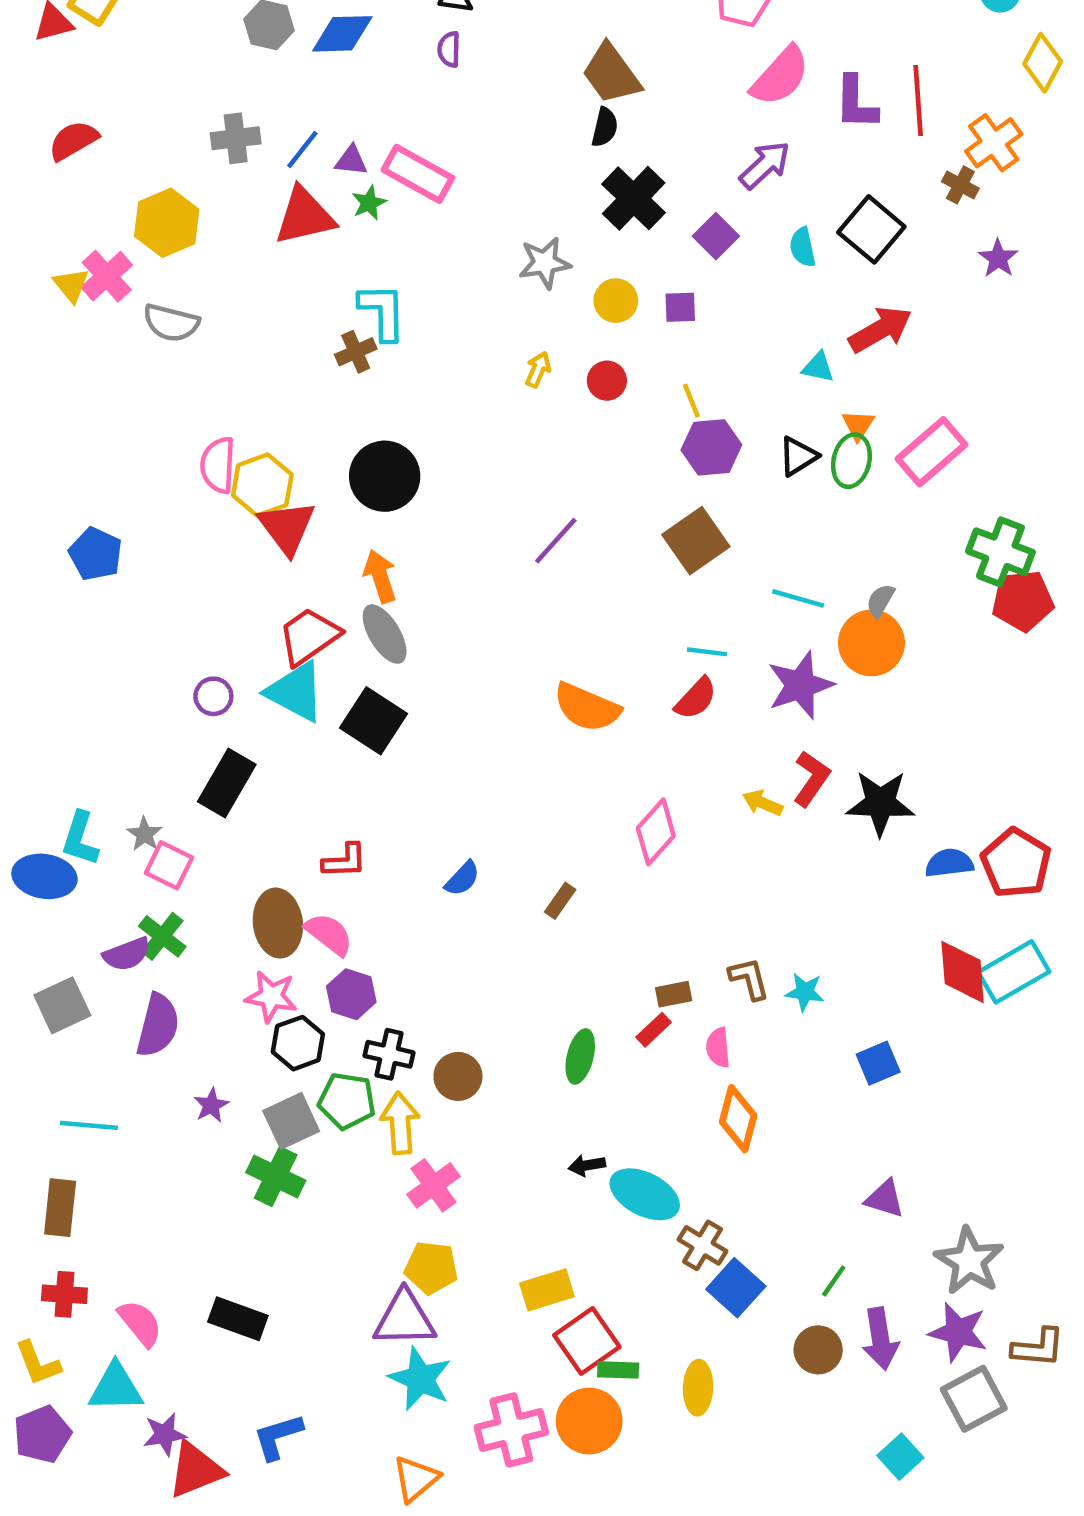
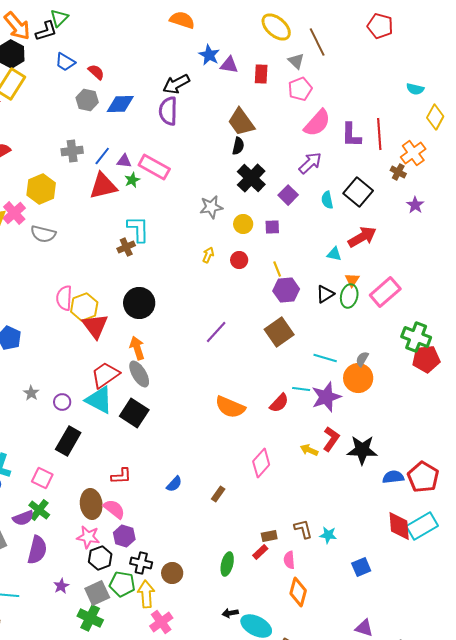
purple semicircle: (449, 49) -> (168, 111), size x1.8
cyan line: (707, 652) -> (301, 389), moved
gray star: (145, 834) -> (31, 393), moved

